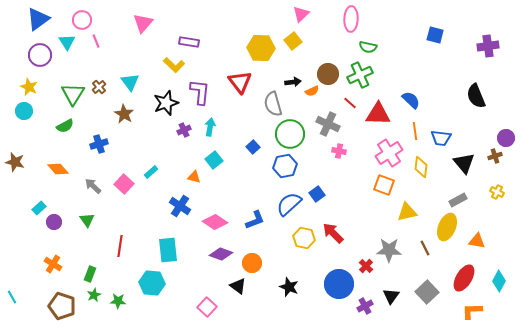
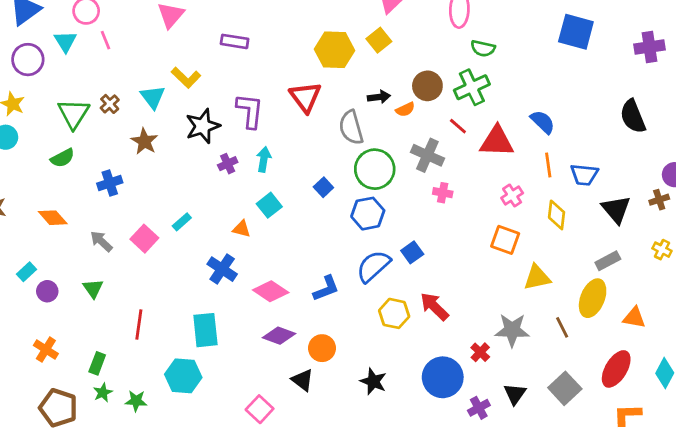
blue square: (435, 35) -> (576, 32), size x1.5
yellow L-shape: (174, 65) -> (186, 78), moved
pink cross: (389, 153) -> (512, 195), size x0.6

